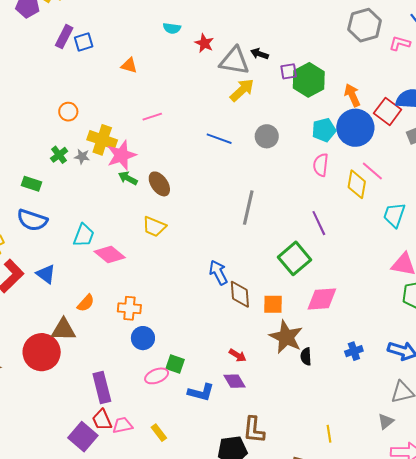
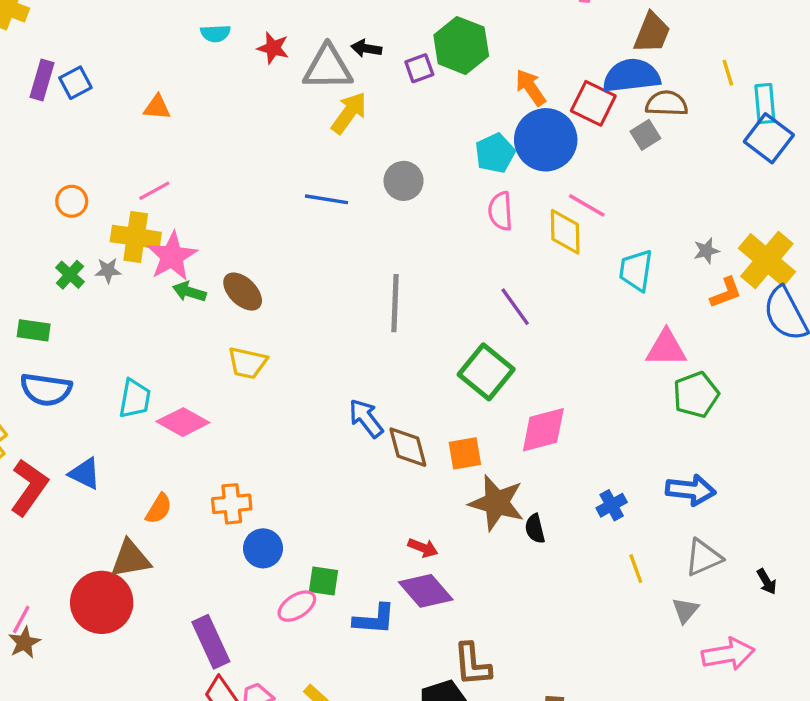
green hexagon: (309, 80) -> (461, 45), moved
pink line: (152, 117) -> (154, 191), moved
purple diamond: (235, 381) -> (426, 591), size x1.4
yellow line: (329, 434) -> (636, 569), moved

